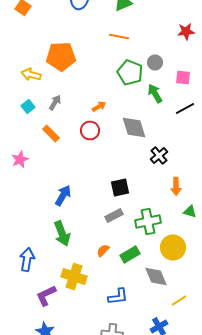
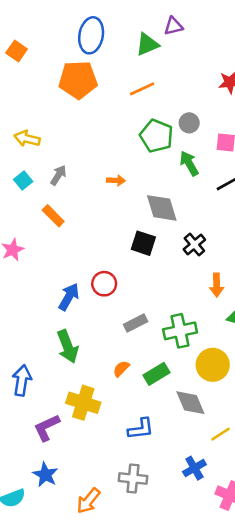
orange line: (119, 36) -> (142, 89), turned -36
orange pentagon: (61, 56) -> (78, 80), moved
orange arrow: (99, 106) -> (116, 180), turned 32
red circle: (90, 130) -> (104, 284), moved
black square: (120, 188) -> (143, 243), moved, turned 30

